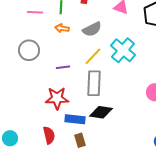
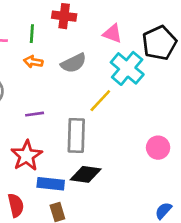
cyan cross: (123, 50) -> (127, 68), moved
yellow line: (93, 56) -> (100, 101), moved
red star: (57, 98) -> (27, 156), turned -30

